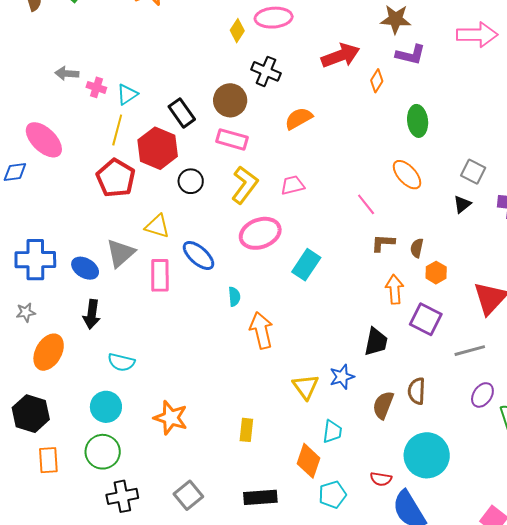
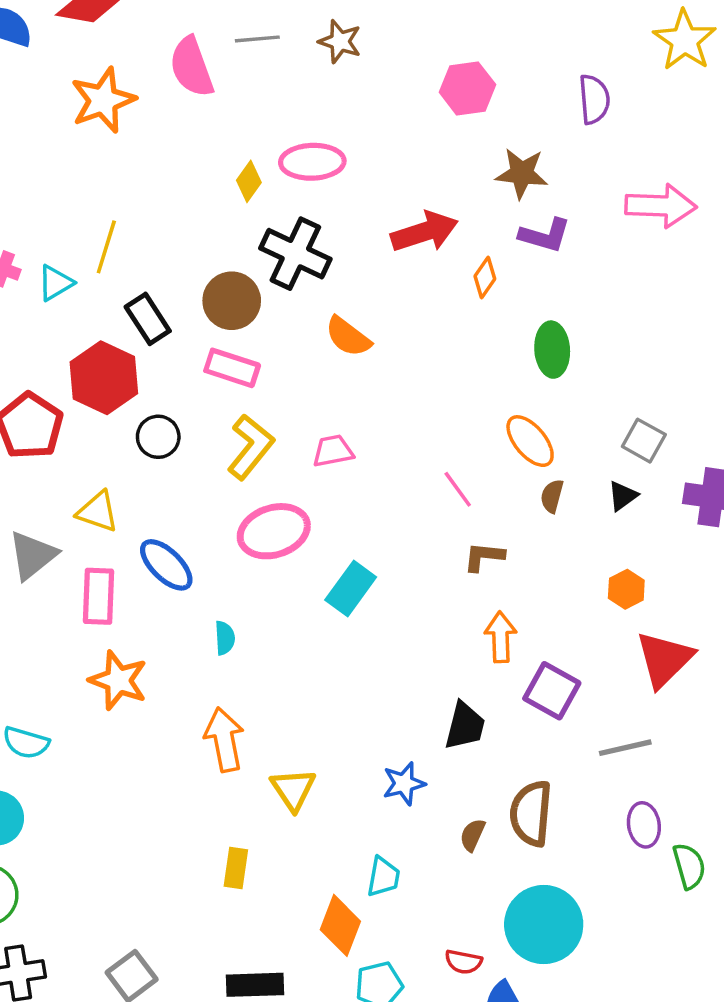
black cross: (266, 71) -> (295, 254), size x1.4
orange semicircle: (299, 118) -> (348, 337), turned -116
yellow line: (117, 130) -> (106, 247), moved
brown semicircle: (417, 248) -> (552, 496), moved
orange hexagon: (436, 273) -> (626, 589), moved
orange arrow: (261, 330) -> (224, 740), moved
yellow triangle: (306, 387) -> (293, 789), moved
brown semicircle: (417, 391) -> (531, 813), size x1.4
purple ellipse: (482, 395) -> (644, 825), turned -45
brown semicircle: (383, 405) -> (473, 835), size x0.7
orange star: (171, 418) -> (118, 680), moved

